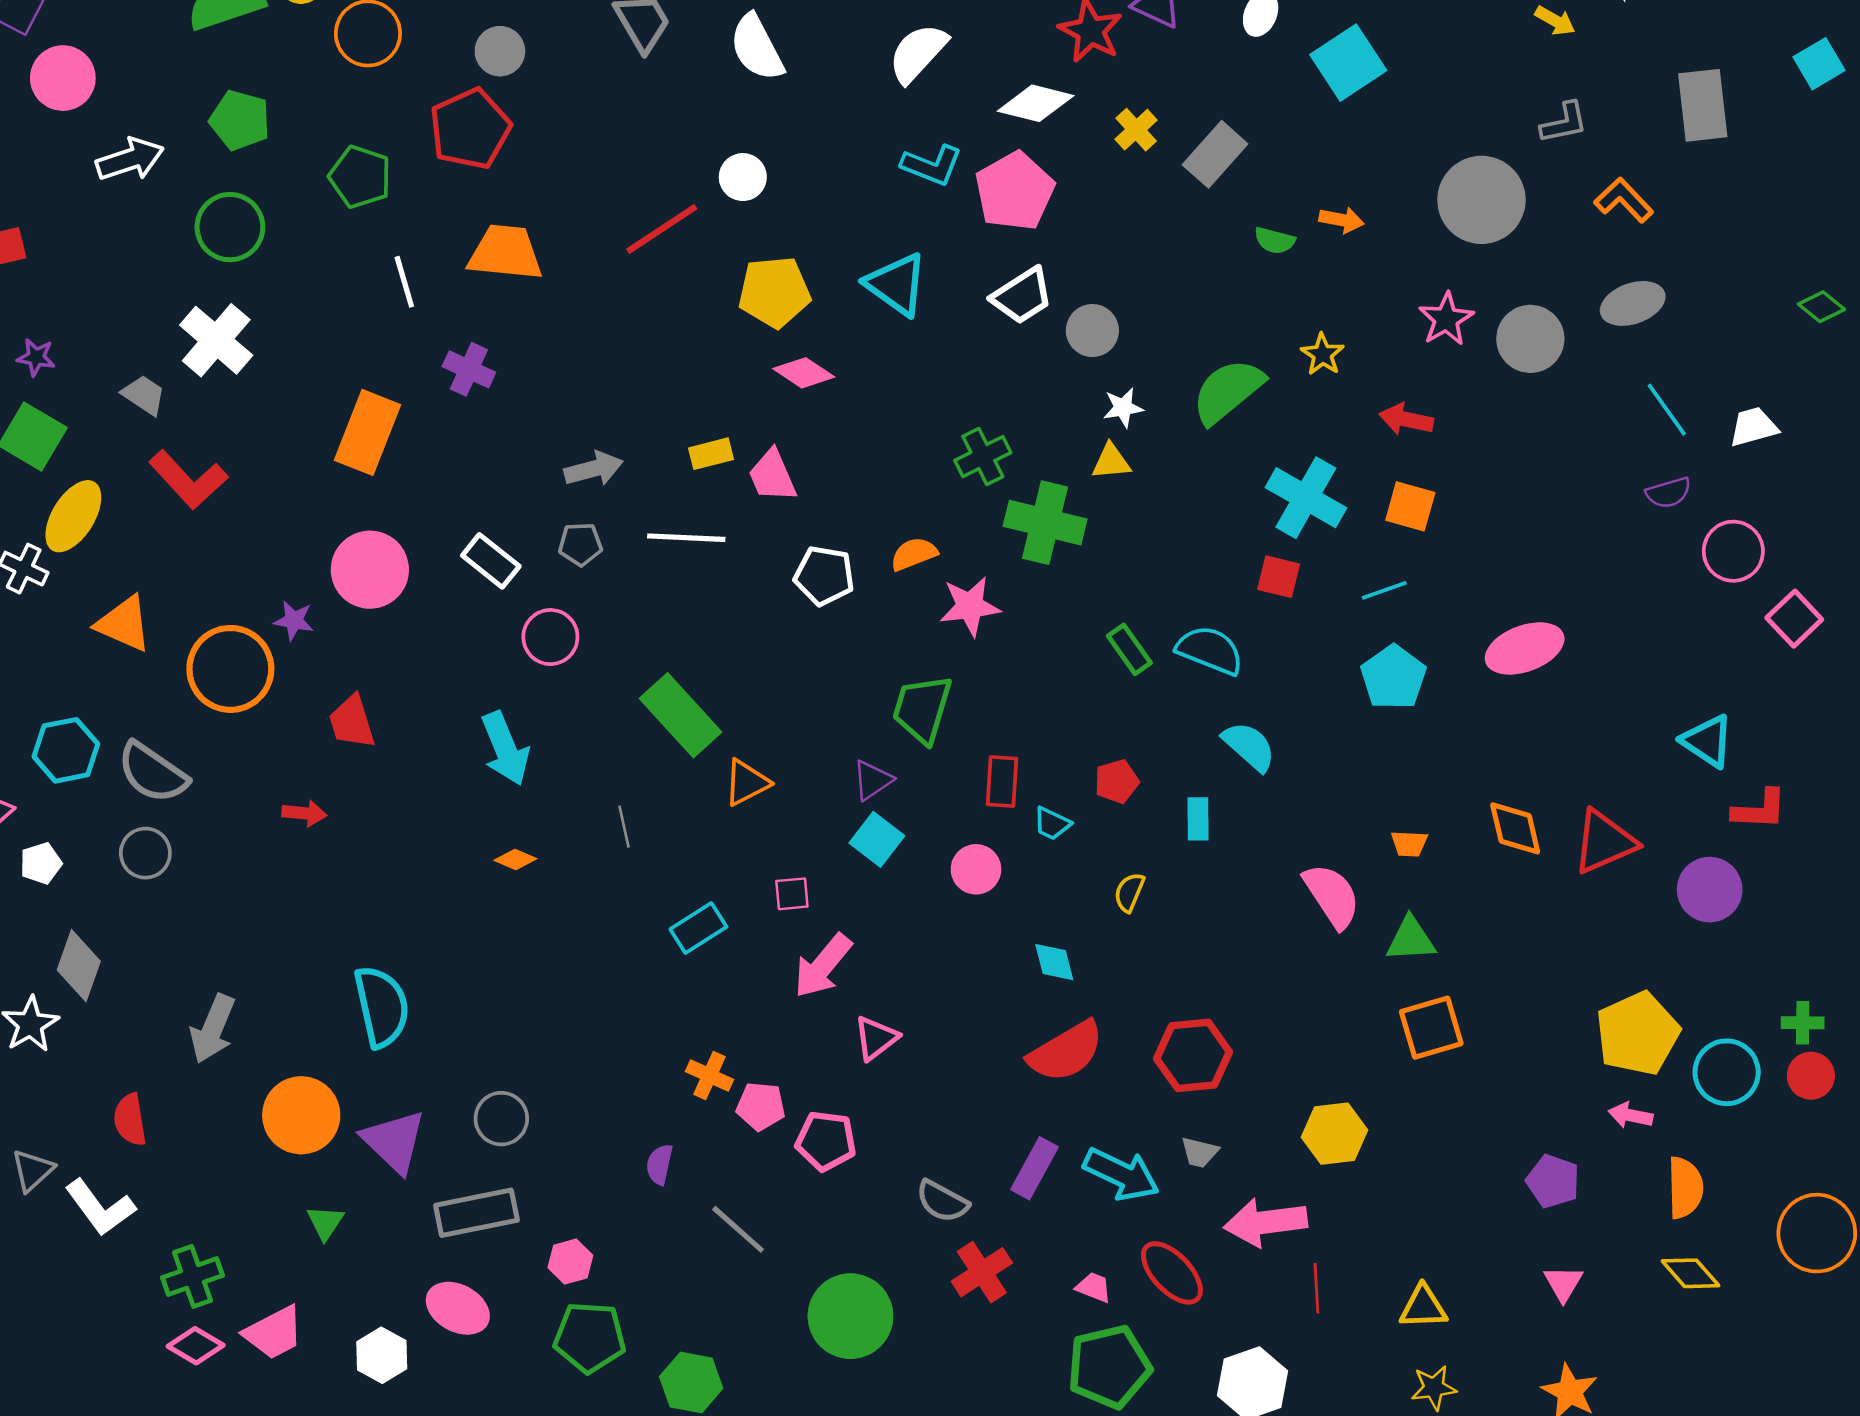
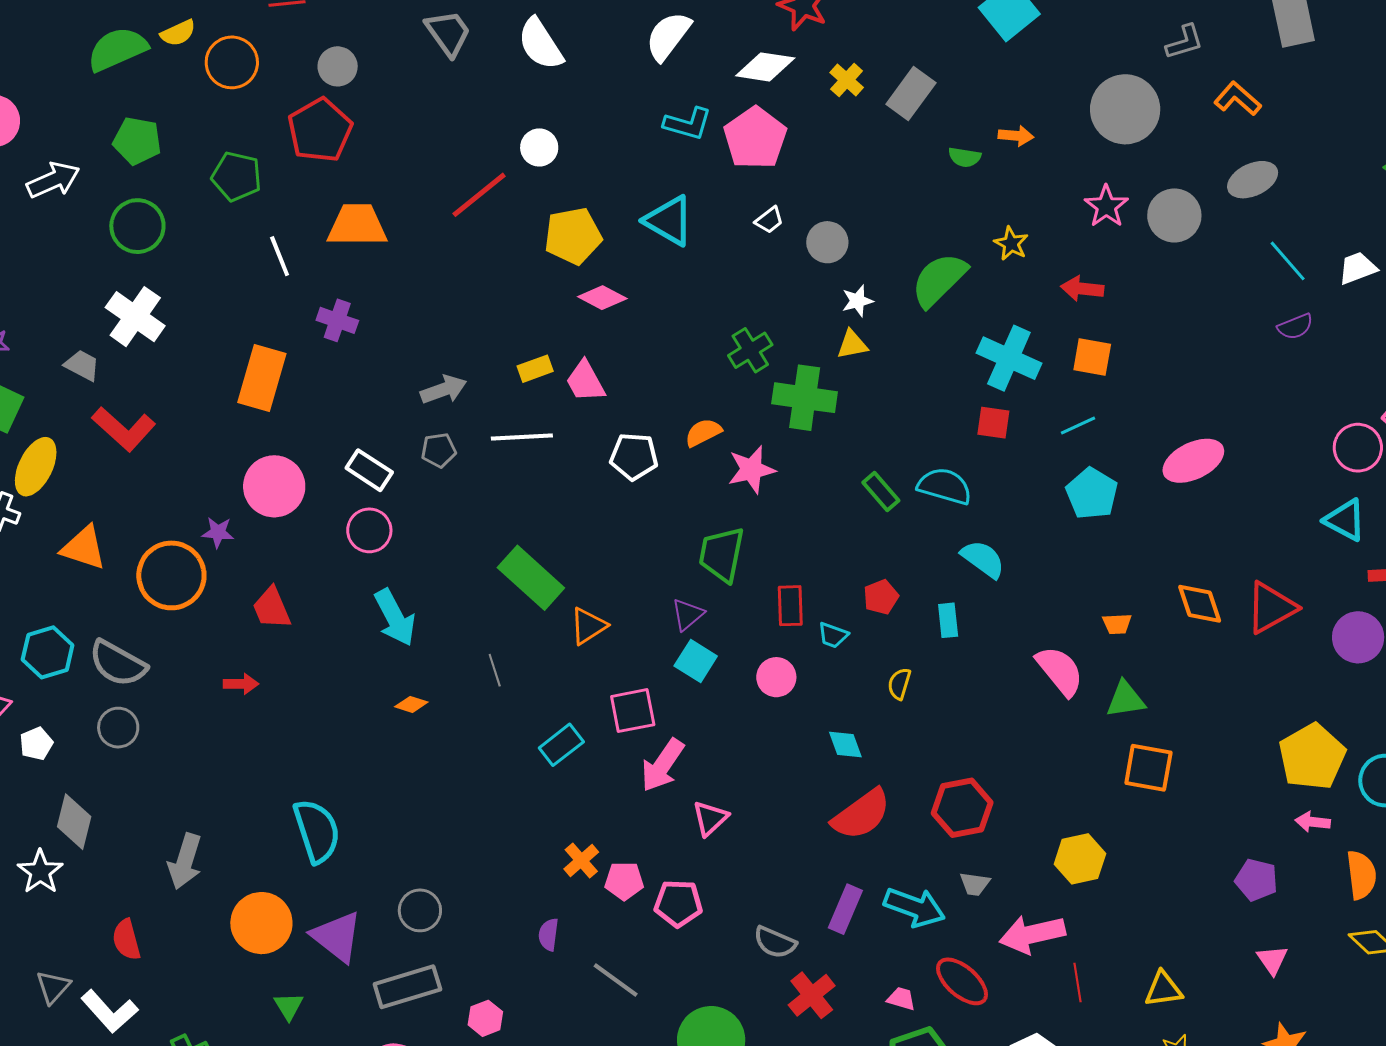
white trapezoid: (1022, 296) -> (769, 220), size x0.6
pink circle: (1733, 551) -> (1358, 448), moved
pink circle: (550, 637) -> (369, 530), moved
pink square: (792, 894) -> (633, 711), size x1.6
orange square: (1431, 1028) -> (1148, 768), turned 32
orange cross: (709, 1075) -> (581, 860), turned 30

